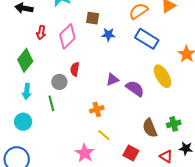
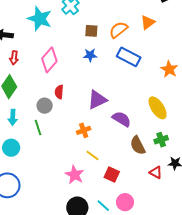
brown square: (93, 18) -> (91, 31), moved
red arrow: (41, 33) -> (14, 58), moved
yellow ellipse: (163, 76) -> (158, 108), moved
purple triangle: (112, 79) -> (97, 100), size x1.5
purple semicircle: (135, 89) -> (122, 119), moved
red square: (131, 153) -> (112, 174), moved

